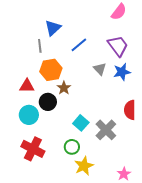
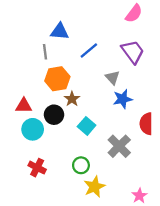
blue triangle: (53, 28) -> (60, 31), turned 48
blue star: (122, 72) -> (123, 99), moved
red triangle: (27, 86) -> (24, 106), moved
cyan square: (81, 123) -> (87, 126), moved
red cross: (33, 149) -> (37, 168), size x0.7

